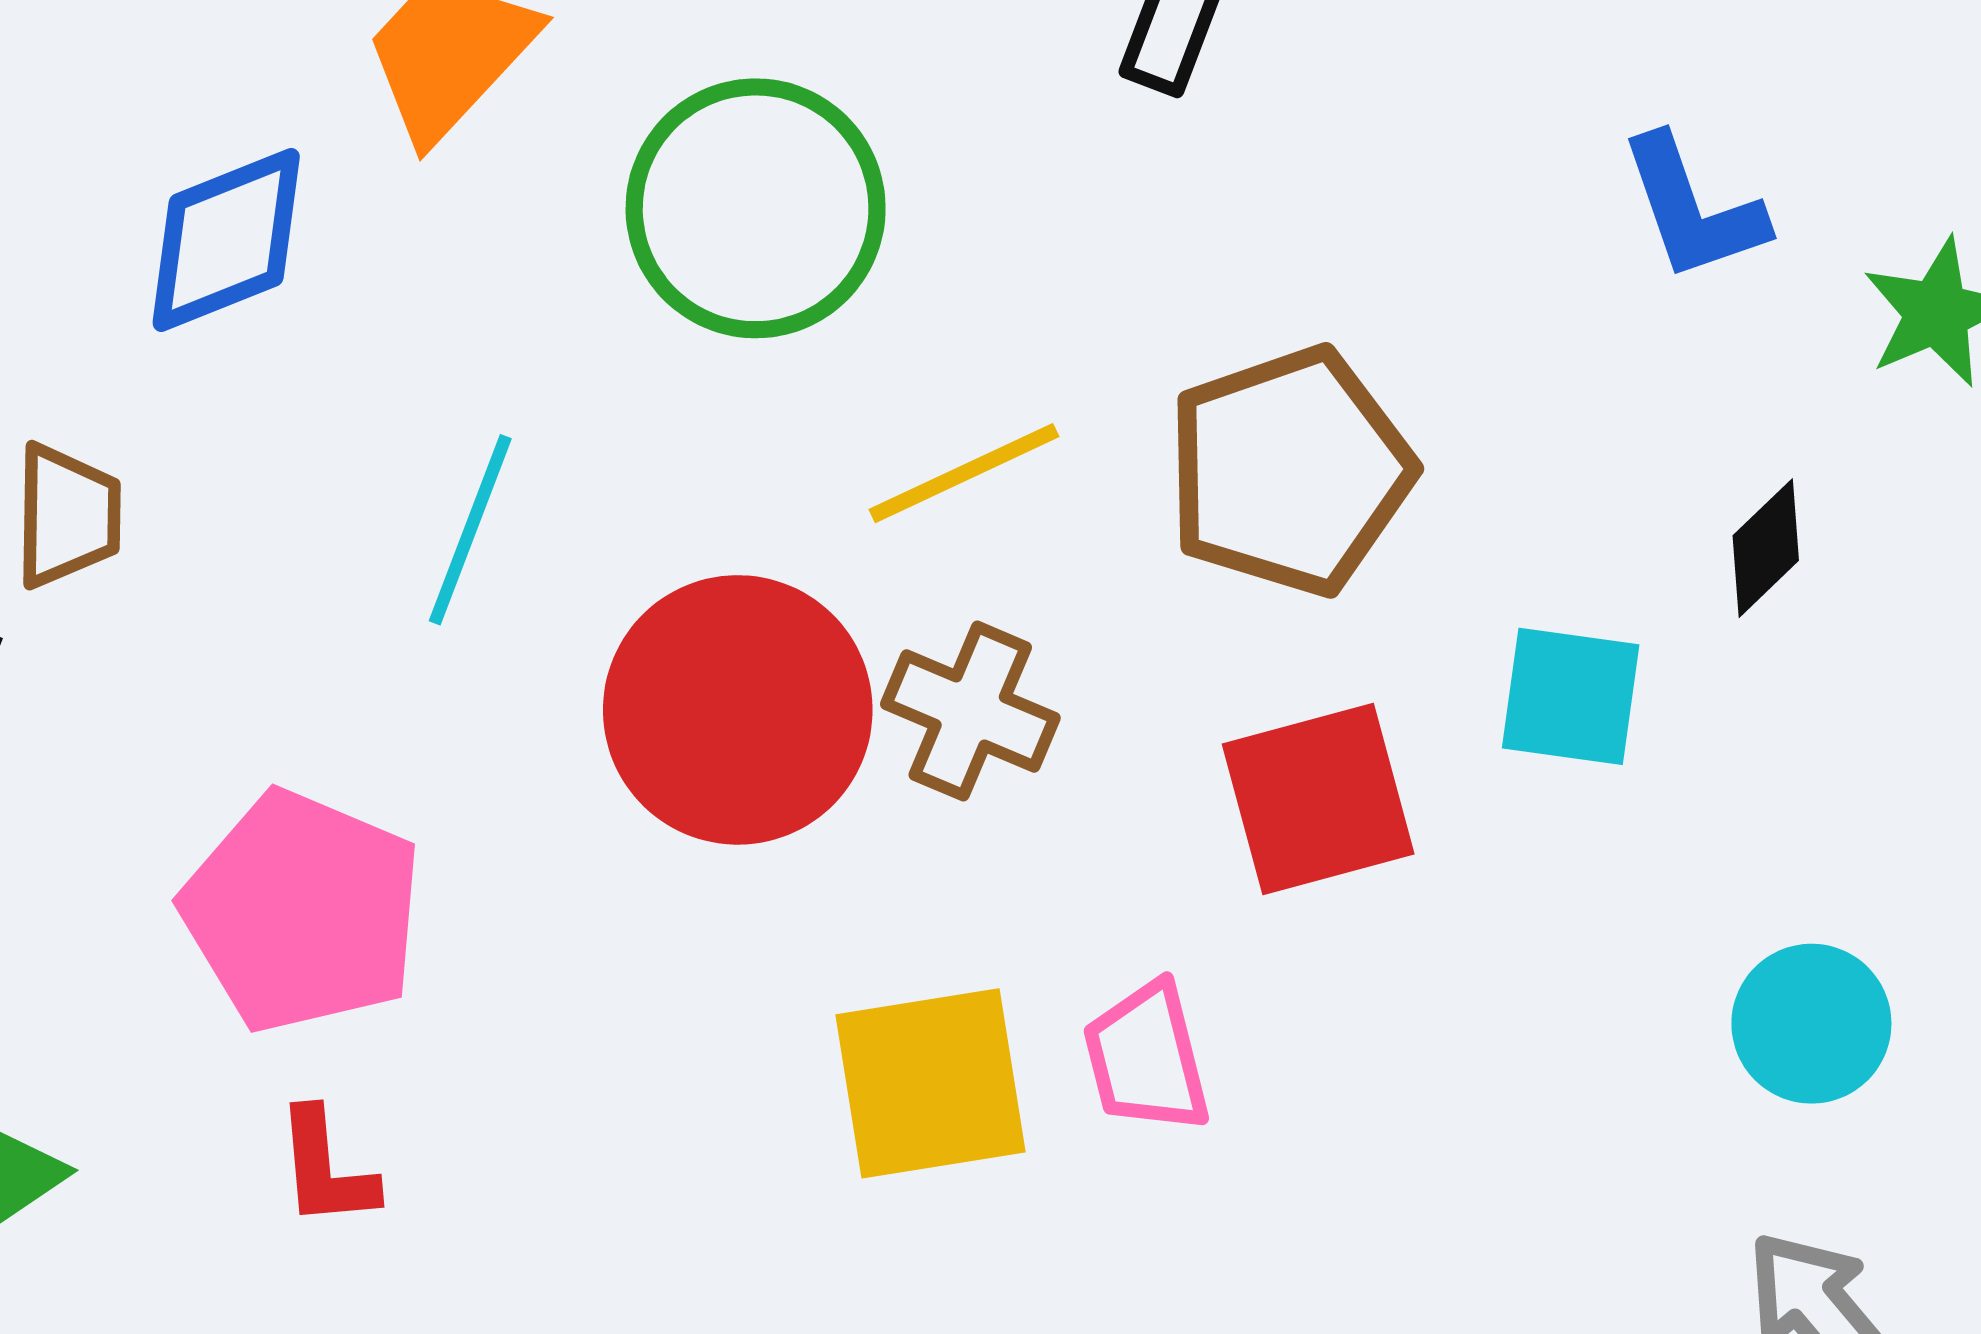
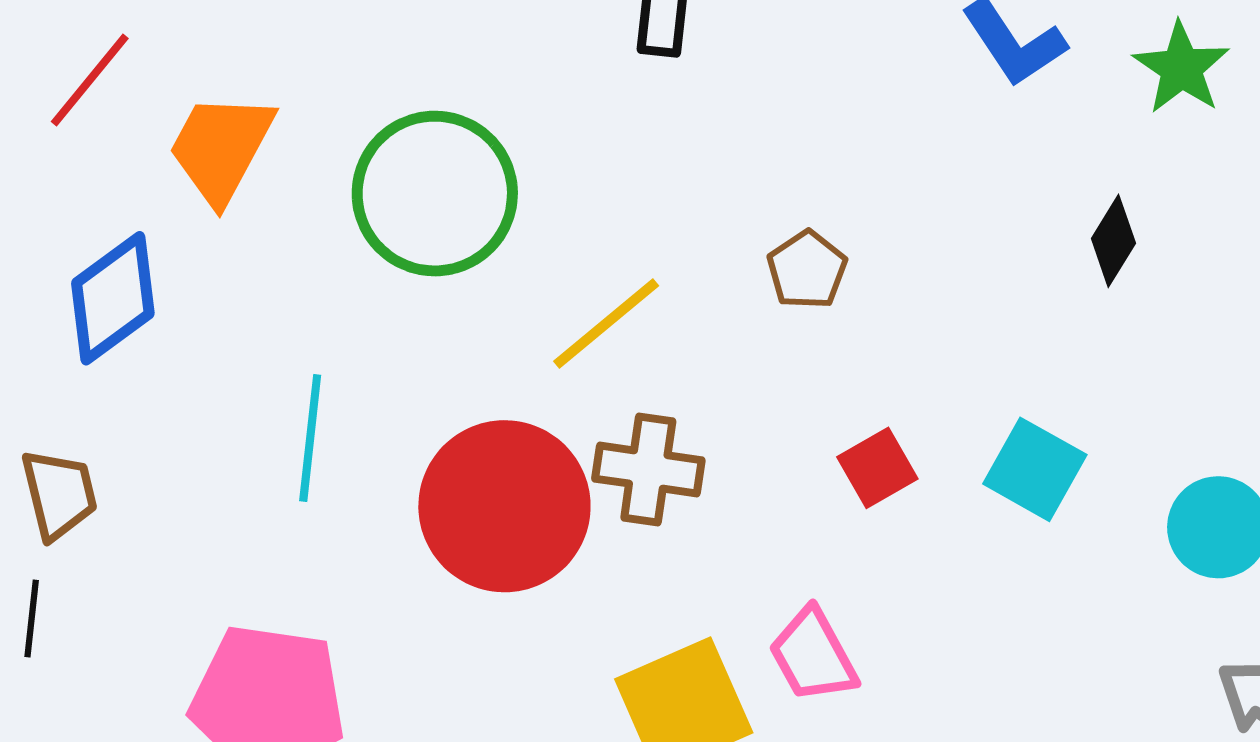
brown pentagon: (1290, 471) -> (807, 270), size x0.5
cyan square: (1571, 696) -> (1035, 469), moved, turned 36
red square: (1318, 799) -> (877, 468), size x0.6

